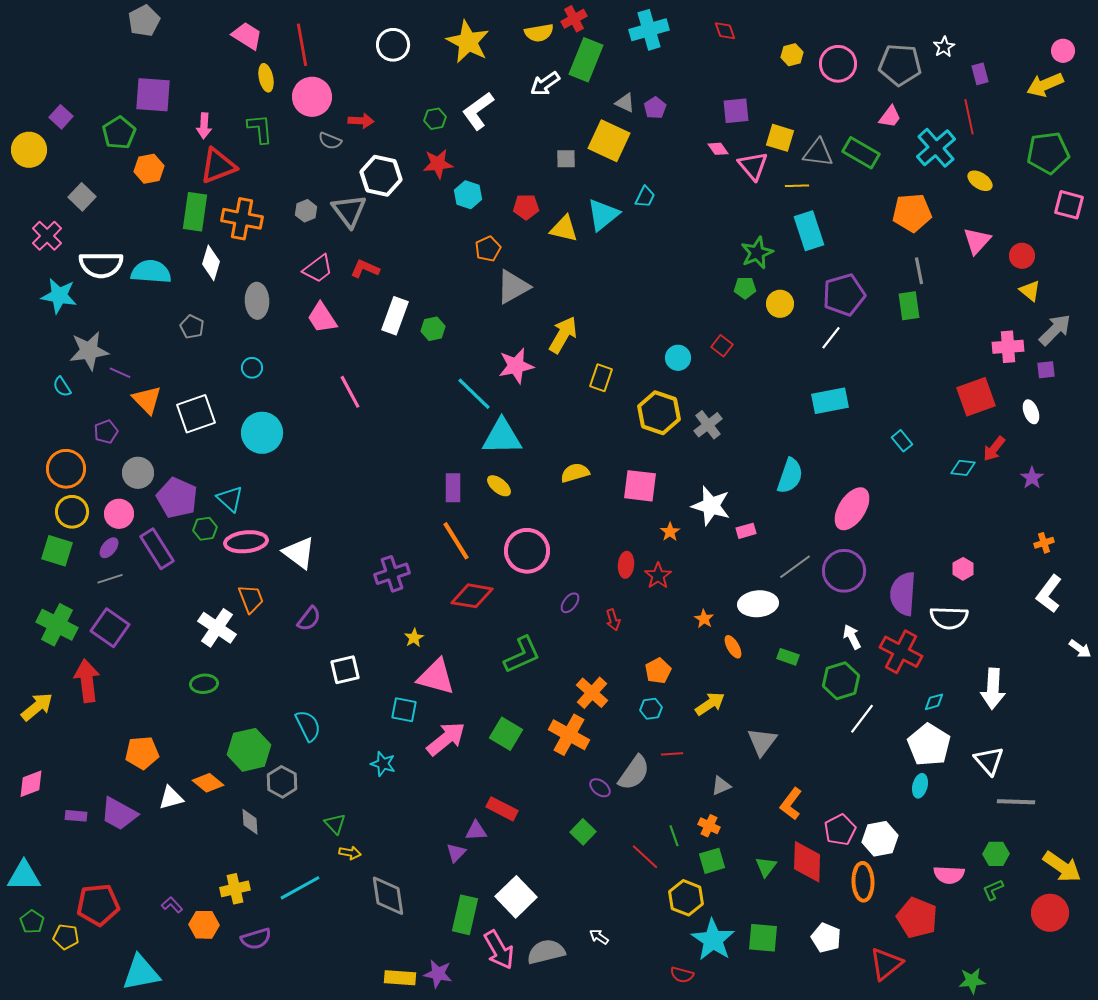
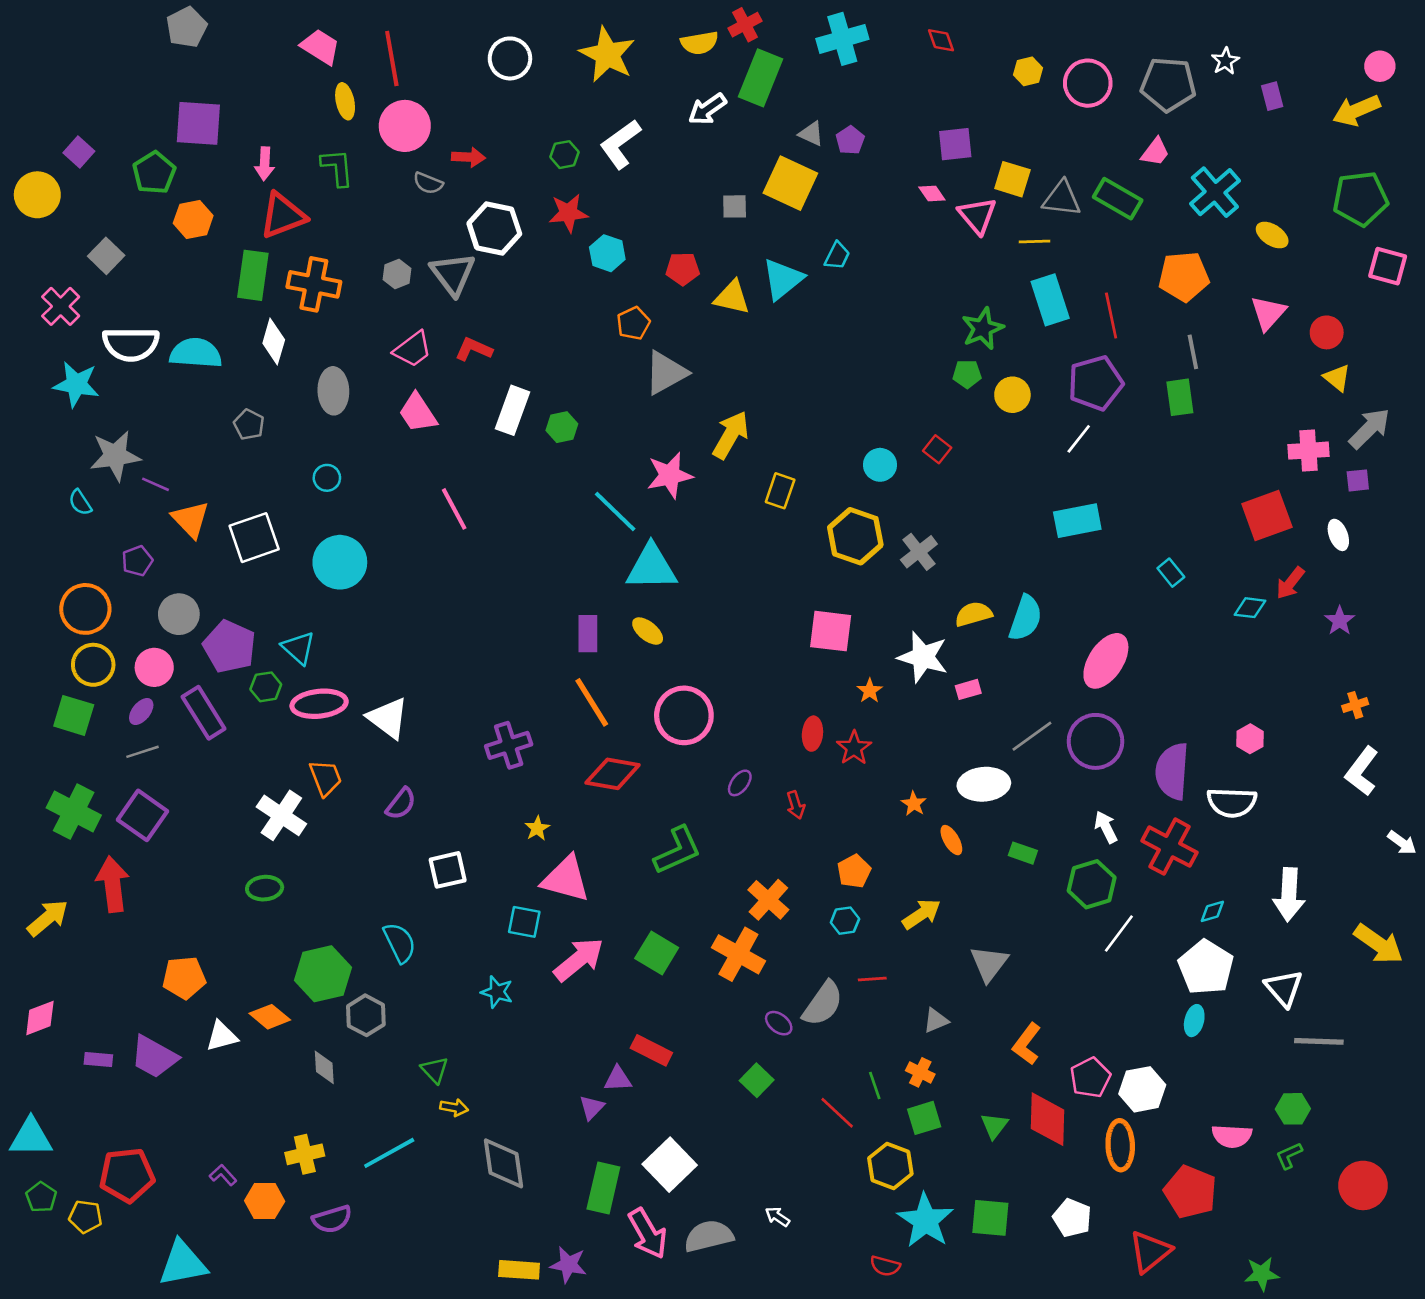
red line: (969, 117) -> (1111, 316), moved
yellow semicircle: (575, 473) -> (973, 614), moved
yellow arrow: (1062, 867) -> (1379, 944), moved

